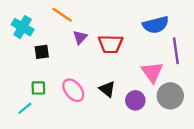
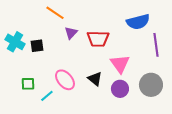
cyan cross: (23, 27) -> (15, 42), moved
pink triangle: (152, 72) -> (120, 64), moved
green square: (38, 88) -> (28, 84), moved
cyan line: (25, 108) -> (47, 96), moved

